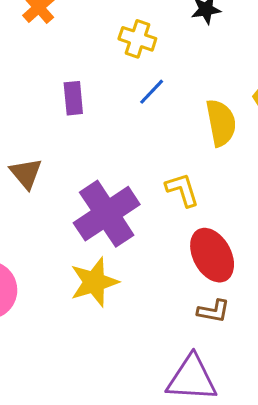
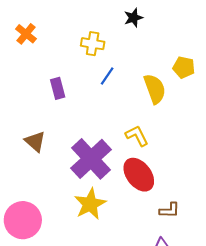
red ellipse: (212, 255) -> (139, 175), moved

